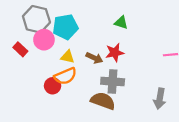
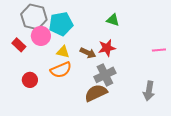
gray cross: (113, 81) -> (105, 75), turned -30
red circle: (53, 86) -> (30, 80), moved
brown semicircle: (103, 101) -> (96, 93), turned -45

